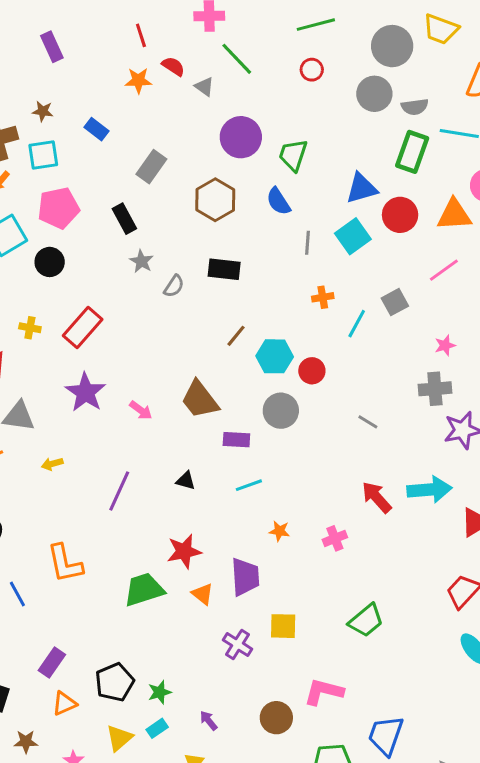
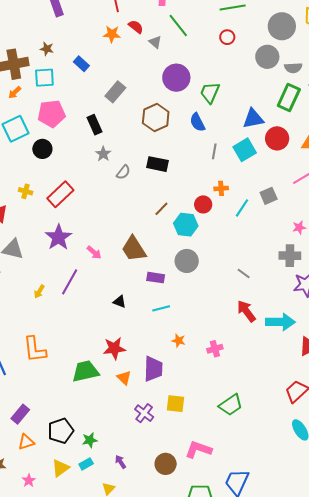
red circle: (312, 371) -> (203, 204), moved
yellow arrow: (52, 464) -> (39, 291), moved, turned -48
purple line: (119, 491) -> (70, 282), moved
red arrow: (377, 497) -> (246, 311), moved

